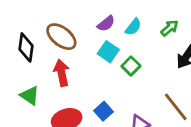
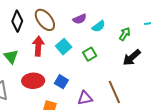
green arrow: (170, 28) -> (125, 34), turned -32
cyan square: (108, 52) -> (64, 47), moved
blue square: (104, 111) -> (61, 82), turned -32

